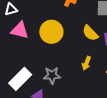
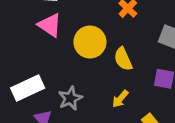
yellow semicircle: (90, 33) -> (123, 59), moved
gray star: (52, 75) -> (70, 98), turned 30

